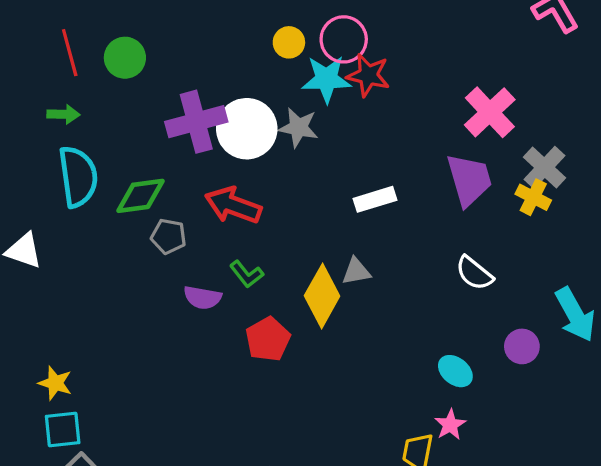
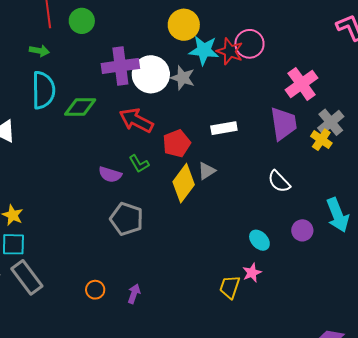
pink circle: (344, 39) -> (249, 44), moved
yellow circle: (289, 42) -> (184, 25), size x1.6
gray pentagon: (169, 236) -> (127, 219), moved, size x1.5
gray triangle: (356, 271) -> (207, 171), turned -30
red pentagon: (268, 339) -> (177, 144), moved

